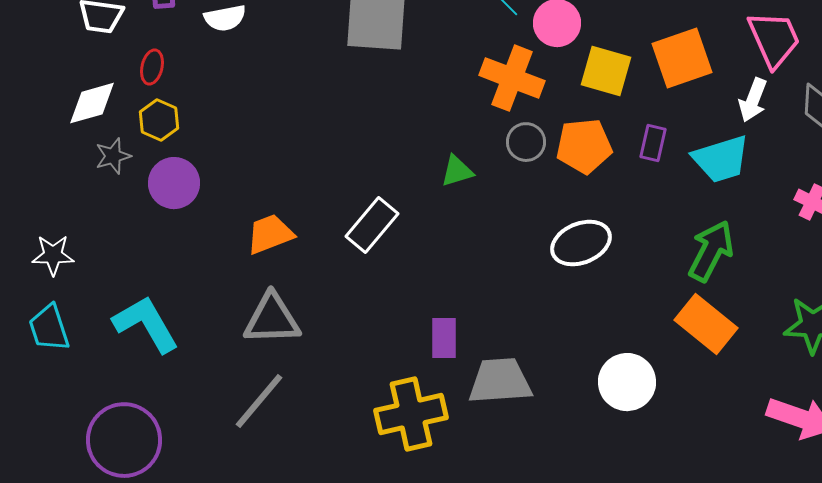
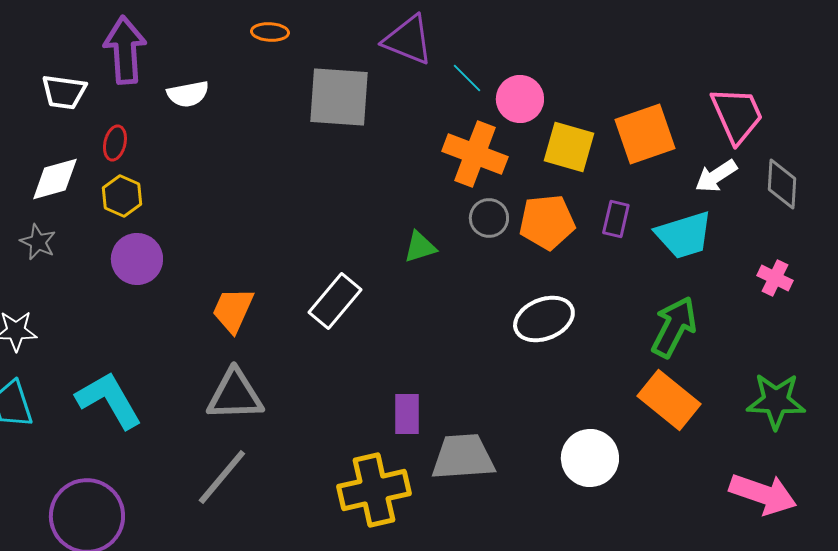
white arrow: (753, 100) -> (716, 176), turned 36
gray star: (113, 156) -> (38, 242), moved, turned -30
orange trapezoid: (270, 234) -> (233, 310), turned -45

